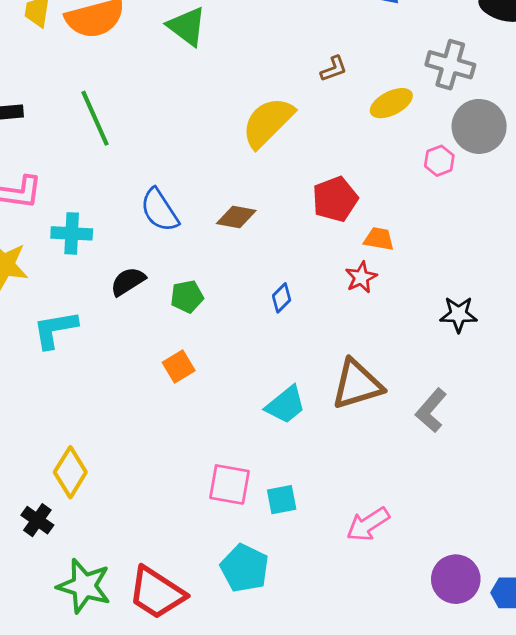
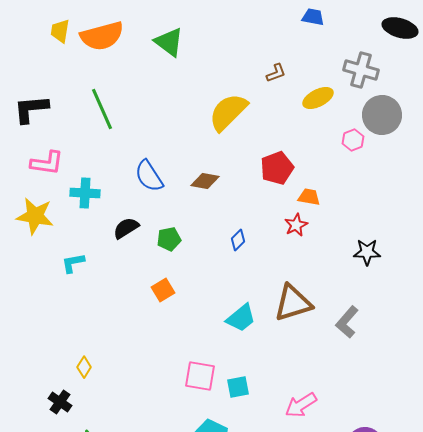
cyan L-shape: (55, 329) -> (73, 263), size x0.7
yellow diamond: (70, 472) -> (84, 367), size x0.6

